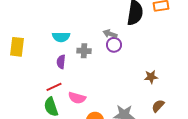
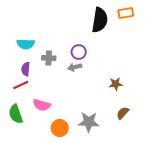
gray arrow: (110, 34) -> (75, 67), moved, turned -32
red line: (54, 87) -> (21, 85), moved

